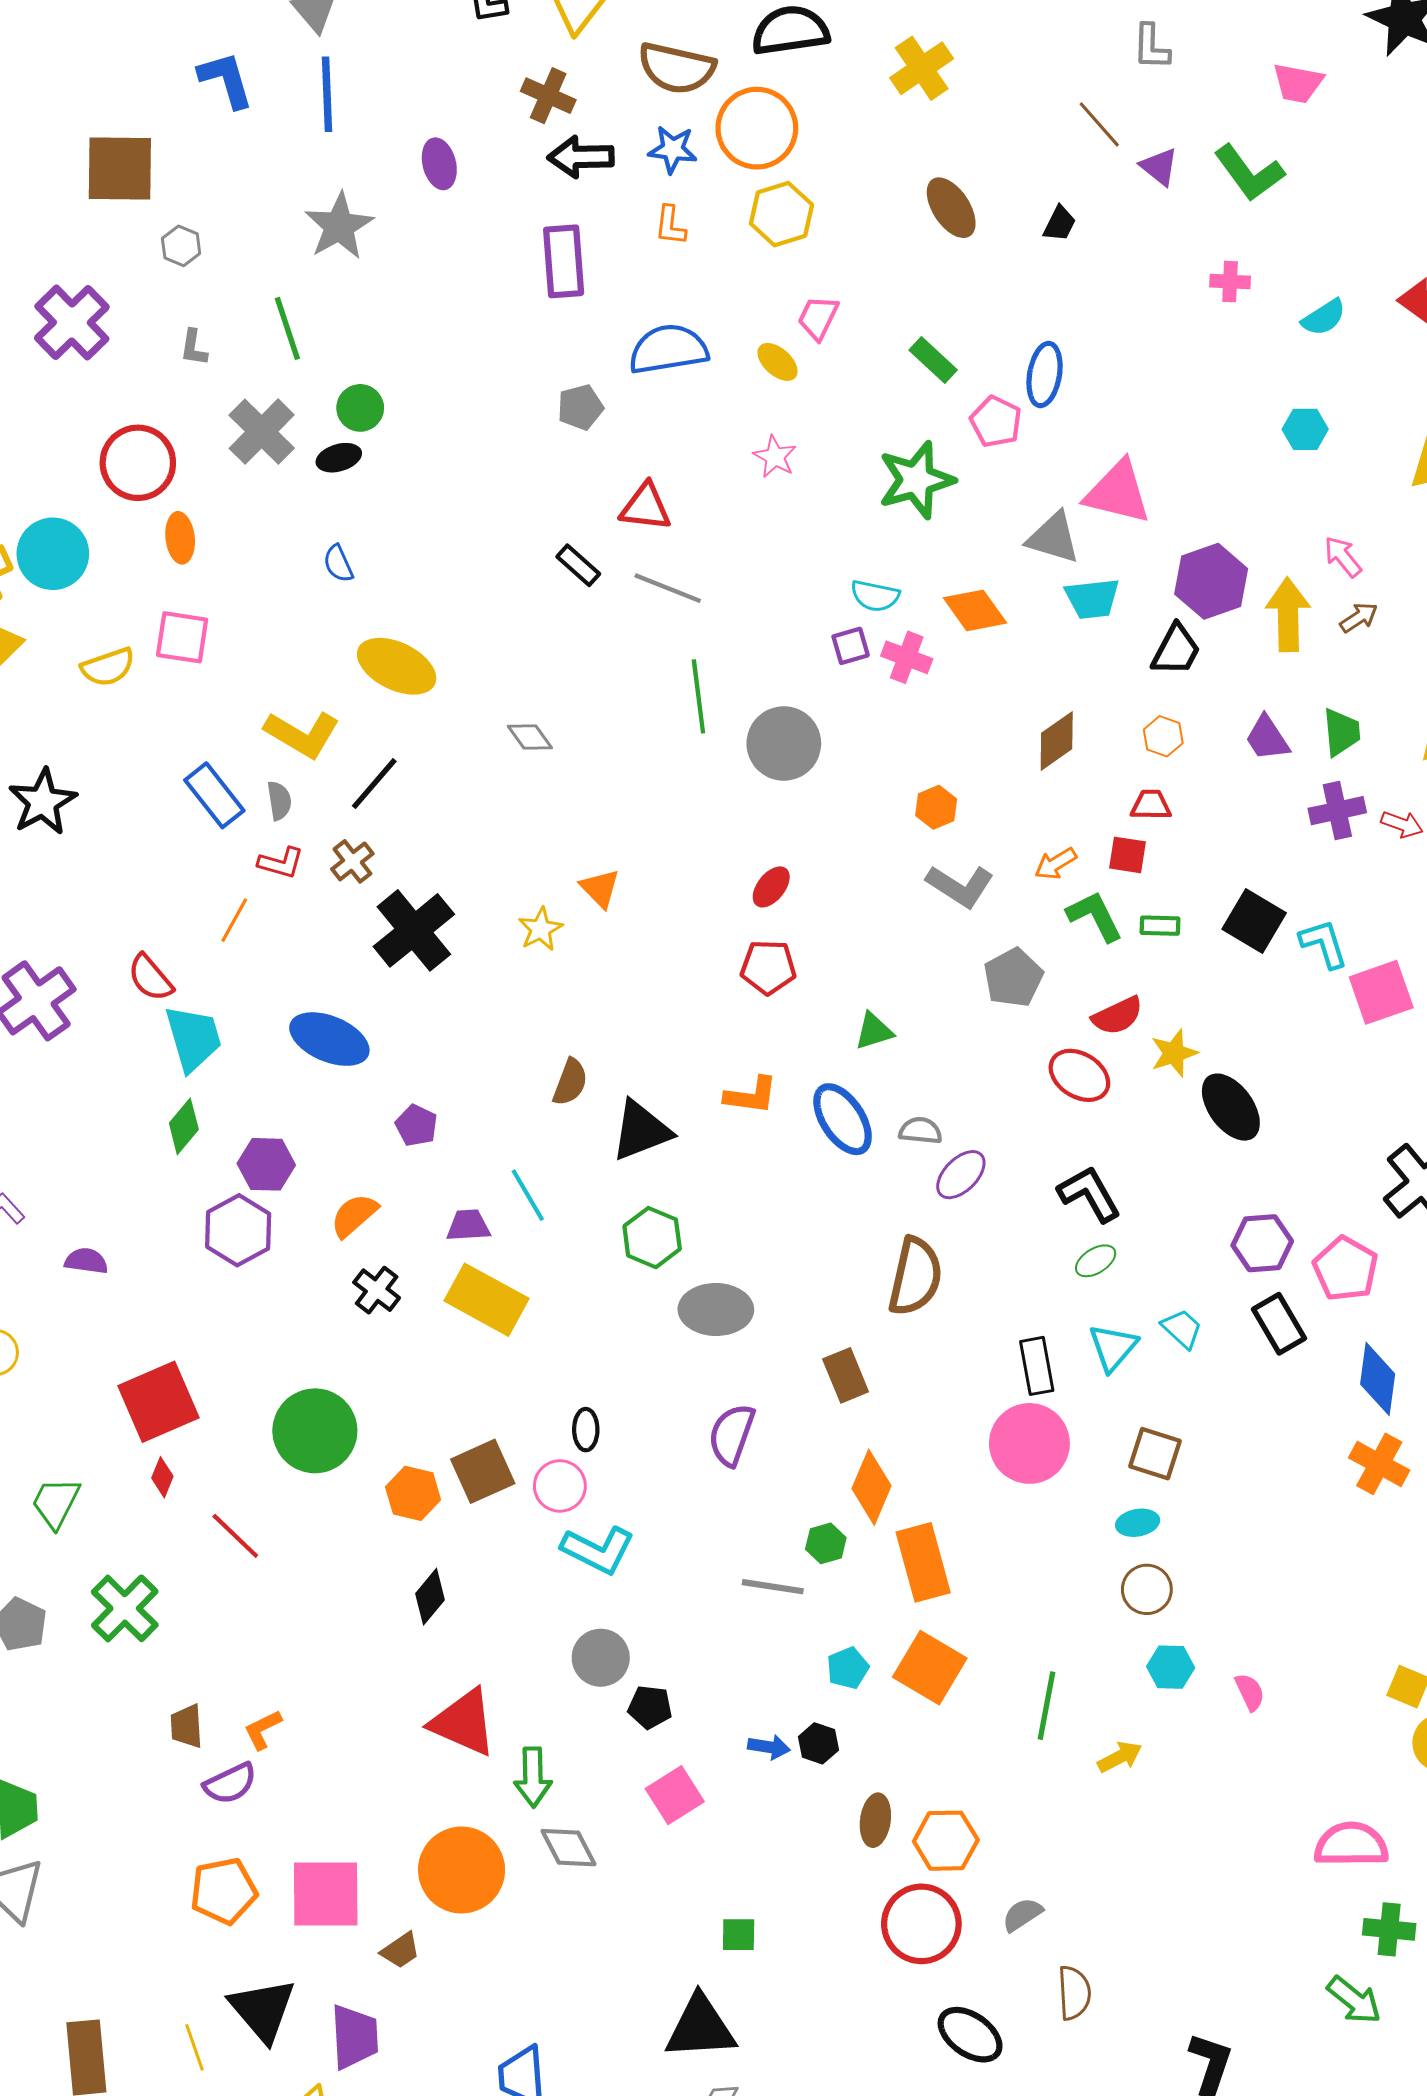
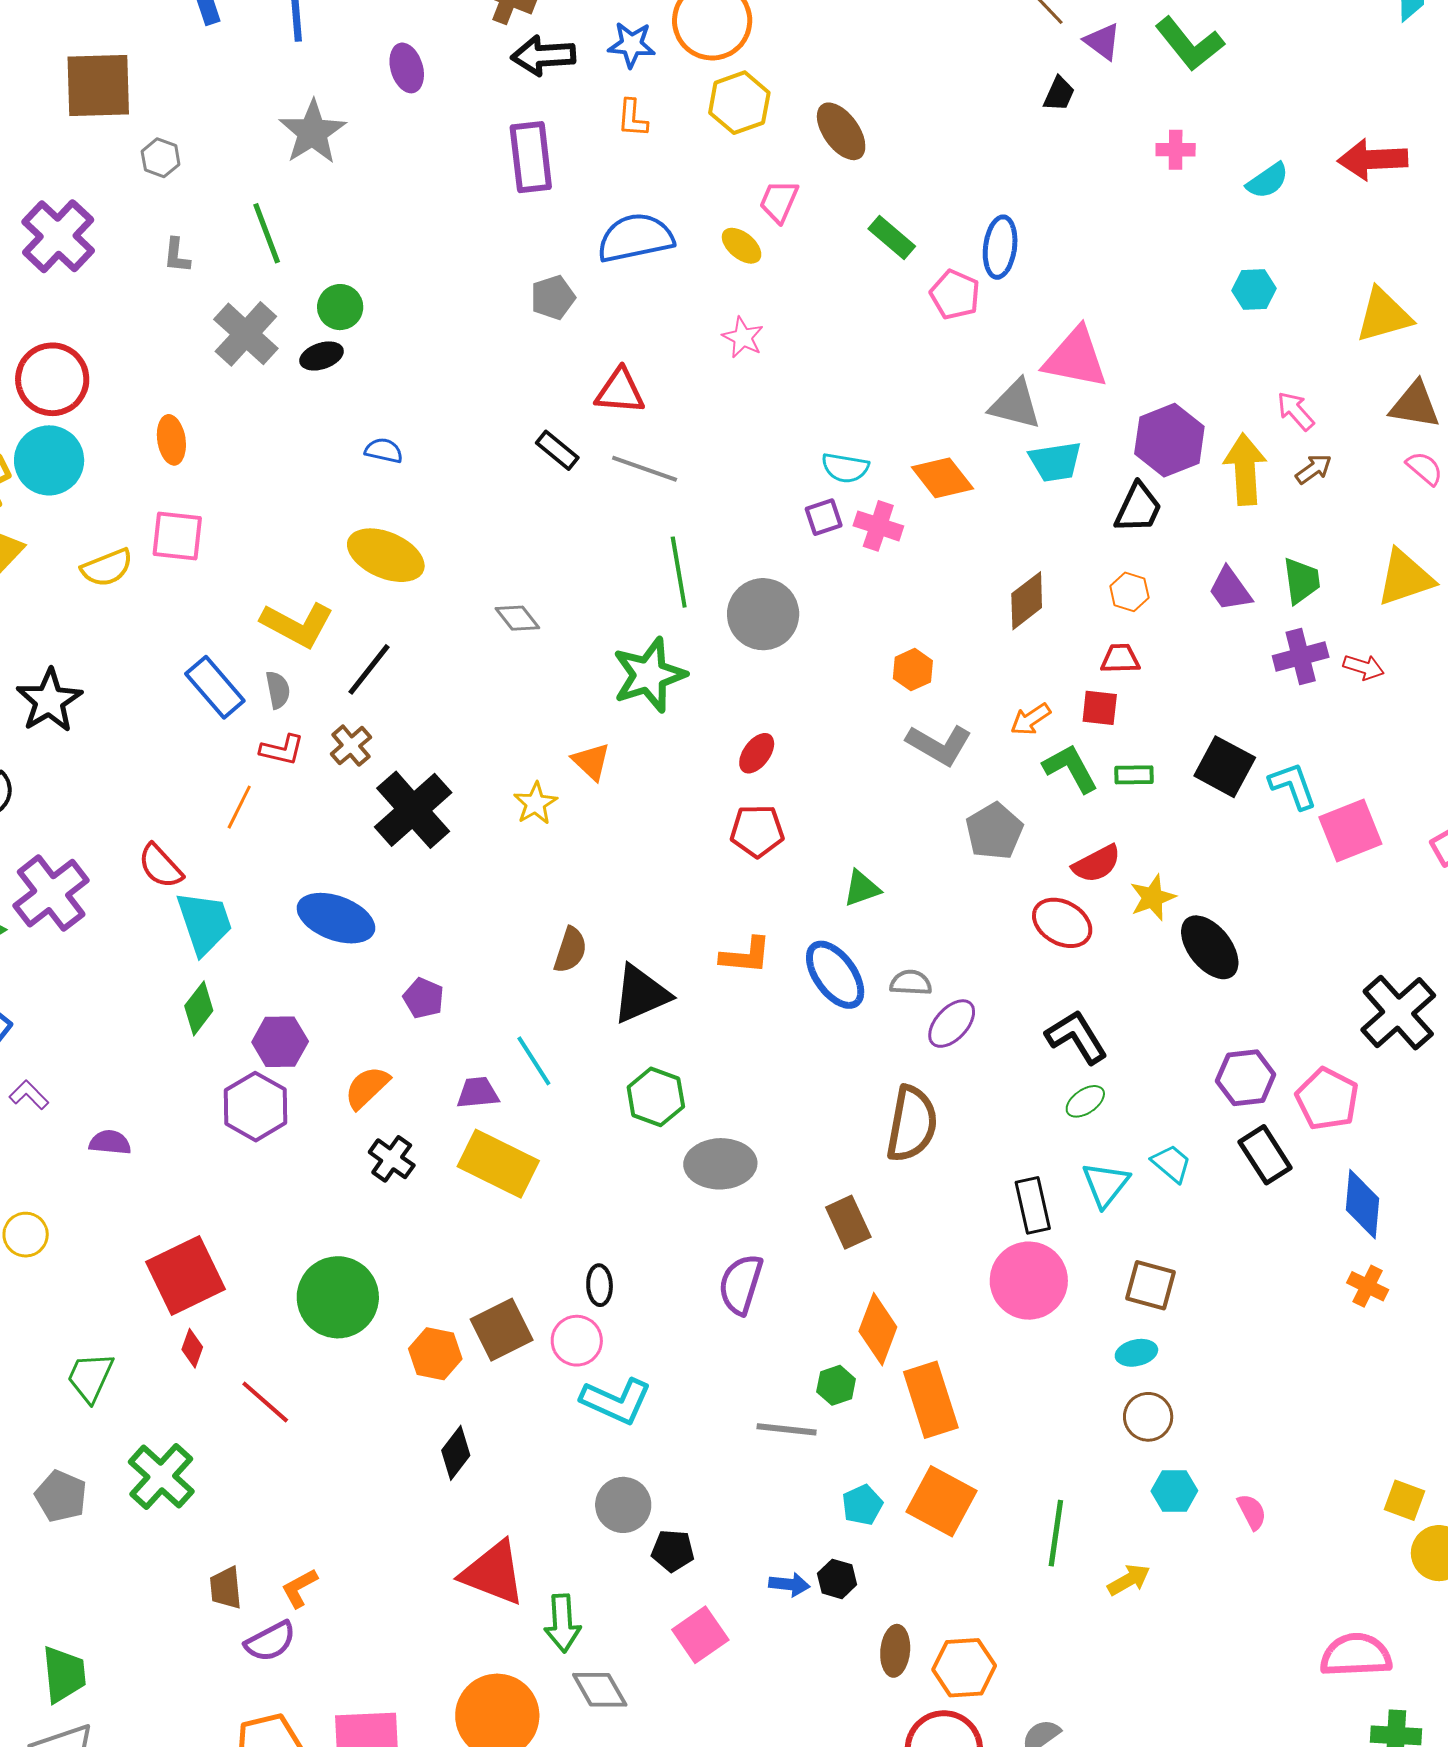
brown ellipse: (951, 208) -> (841, 131), moved
black trapezoid: (1060, 224) -> (1059, 94), moved
red circle: (138, 463) -> (52, 379), moved
green star: (916, 480) -> (649, 675), moved
blue semicircle: (338, 564) -> (384, 450), moved, turned 129
orange cross: (1379, 1464) -> (1368, 1286), size x0.7

